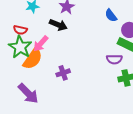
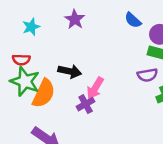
black arrow: (58, 25) -> (70, 71), moved
pink arrow: (41, 44) -> (95, 88), moved

